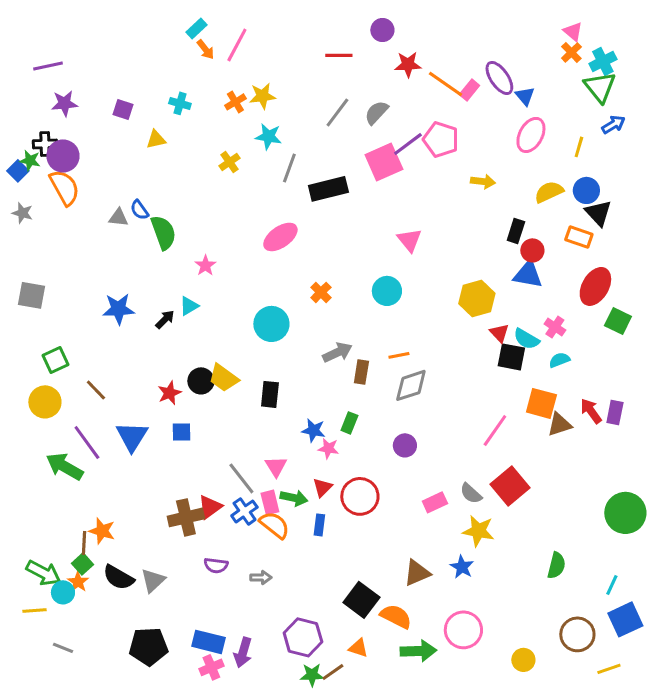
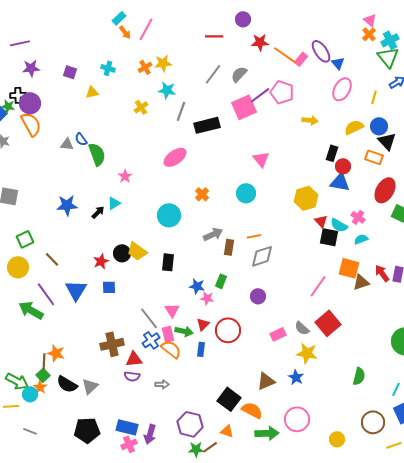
red triangle: (210, 507) -> (134, 359), moved, turned 30

